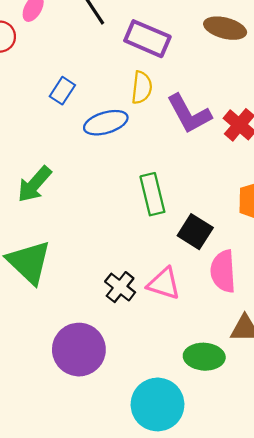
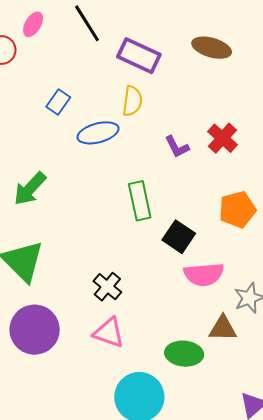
purple L-shape: (189, 114) -> (177, 147), moved, size x0.6
pink semicircle: (223, 271) -> (204, 274), turned -93
pink triangle: (164, 284) -> (109, 333), moved
purple circle: (79, 350) -> (35, 330), moved

